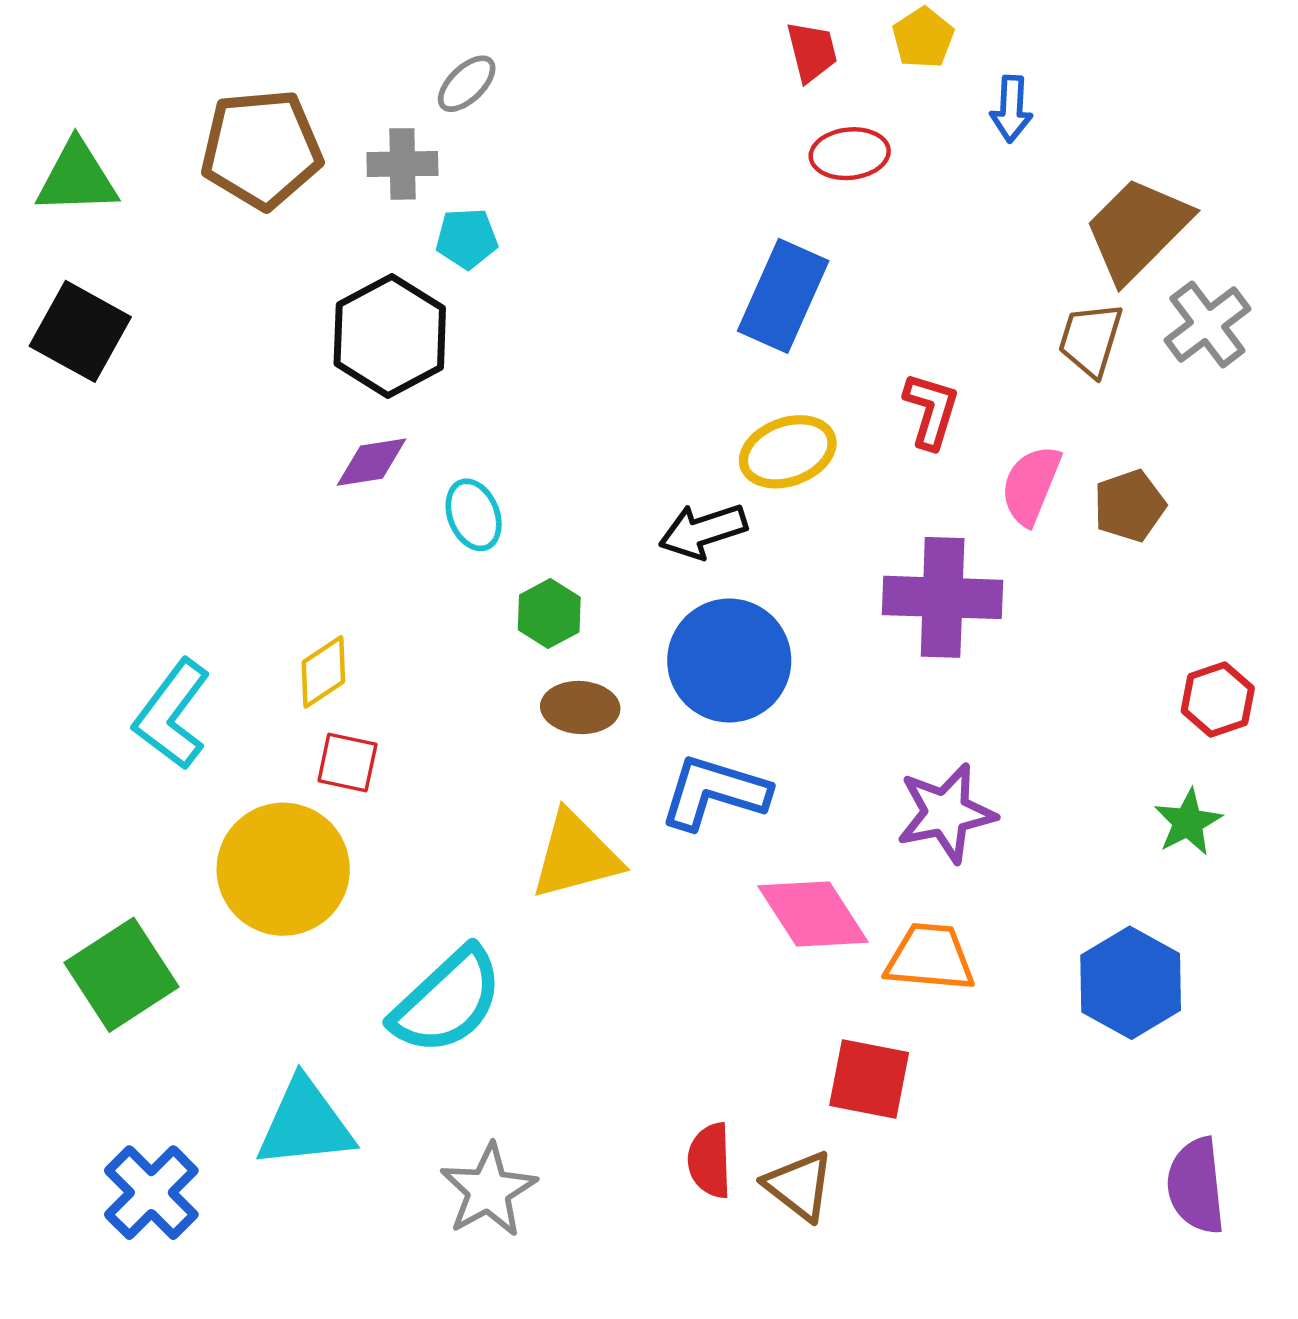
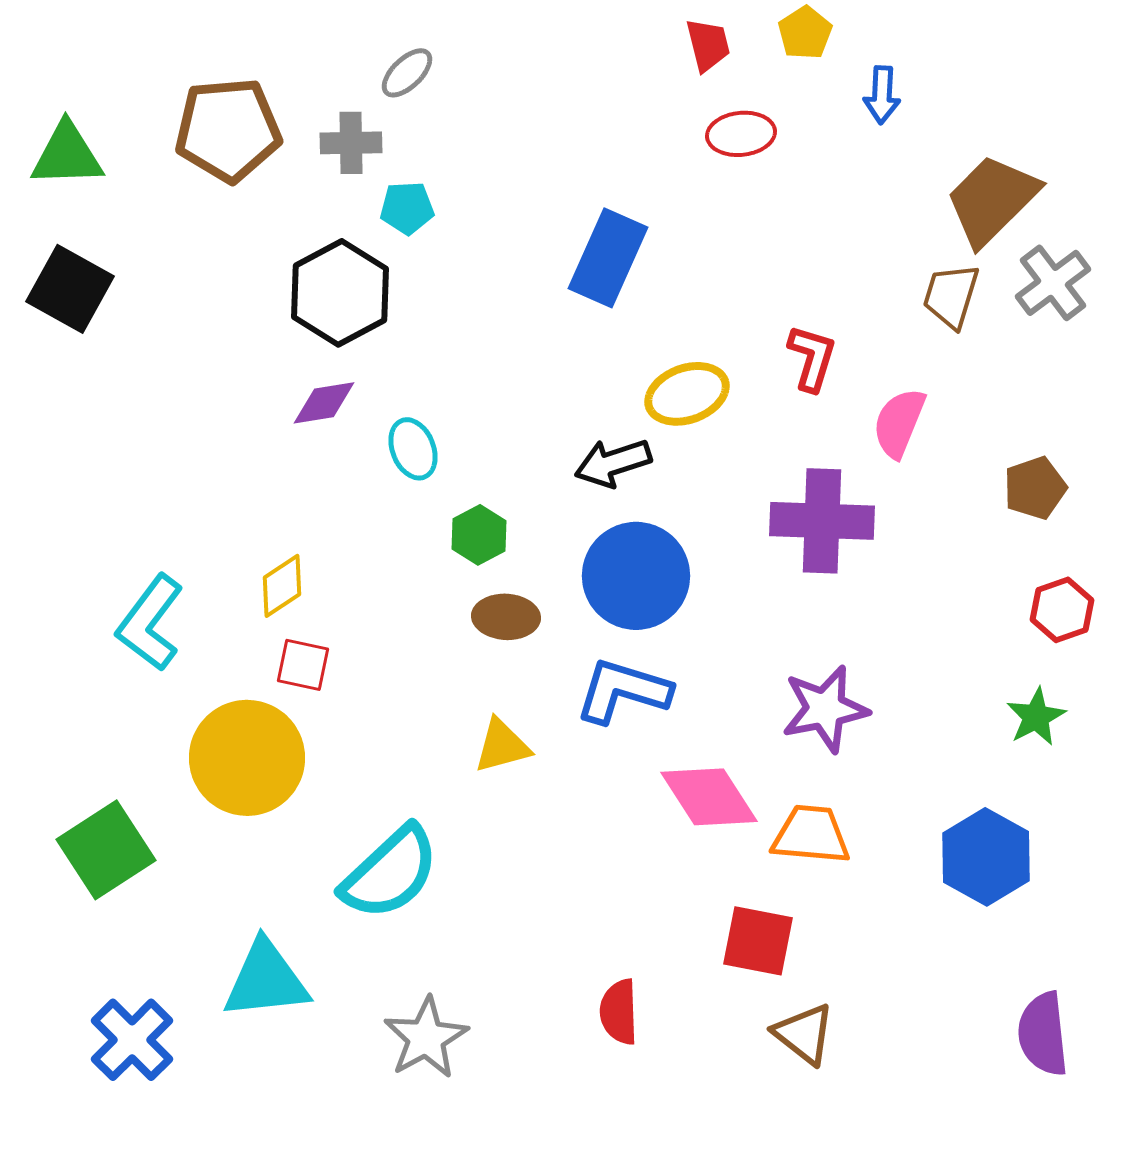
blue rectangle: (783, 296) -> (608, 258), moved
brown pentagon: (1129, 506) -> (1035, 488), moved
yellow triangle: (576, 855) -> (502, 746), size x0.7
brown triangle: (799, 1186) -> (804, 1034), moved

